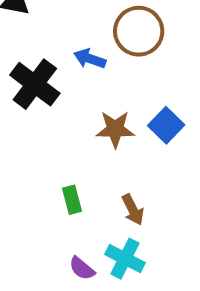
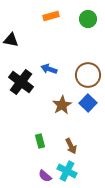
brown circle: (139, 31) -> (88, 75), moved
brown star: (115, 129) -> (62, 105), turned -30

